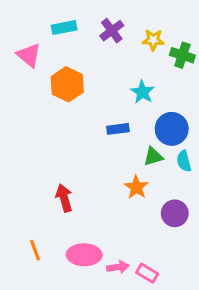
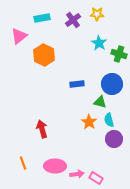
yellow star: (153, 40) -> (97, 14), moved
pink triangle: (29, 55) -> (19, 36), turned 42
green cross: (182, 55) -> (119, 54), moved
cyan star: (142, 92) -> (99, 43), moved
green triangle: (153, 157) -> (100, 102), turned 32
cyan semicircle: (184, 161) -> (109, 120), moved

